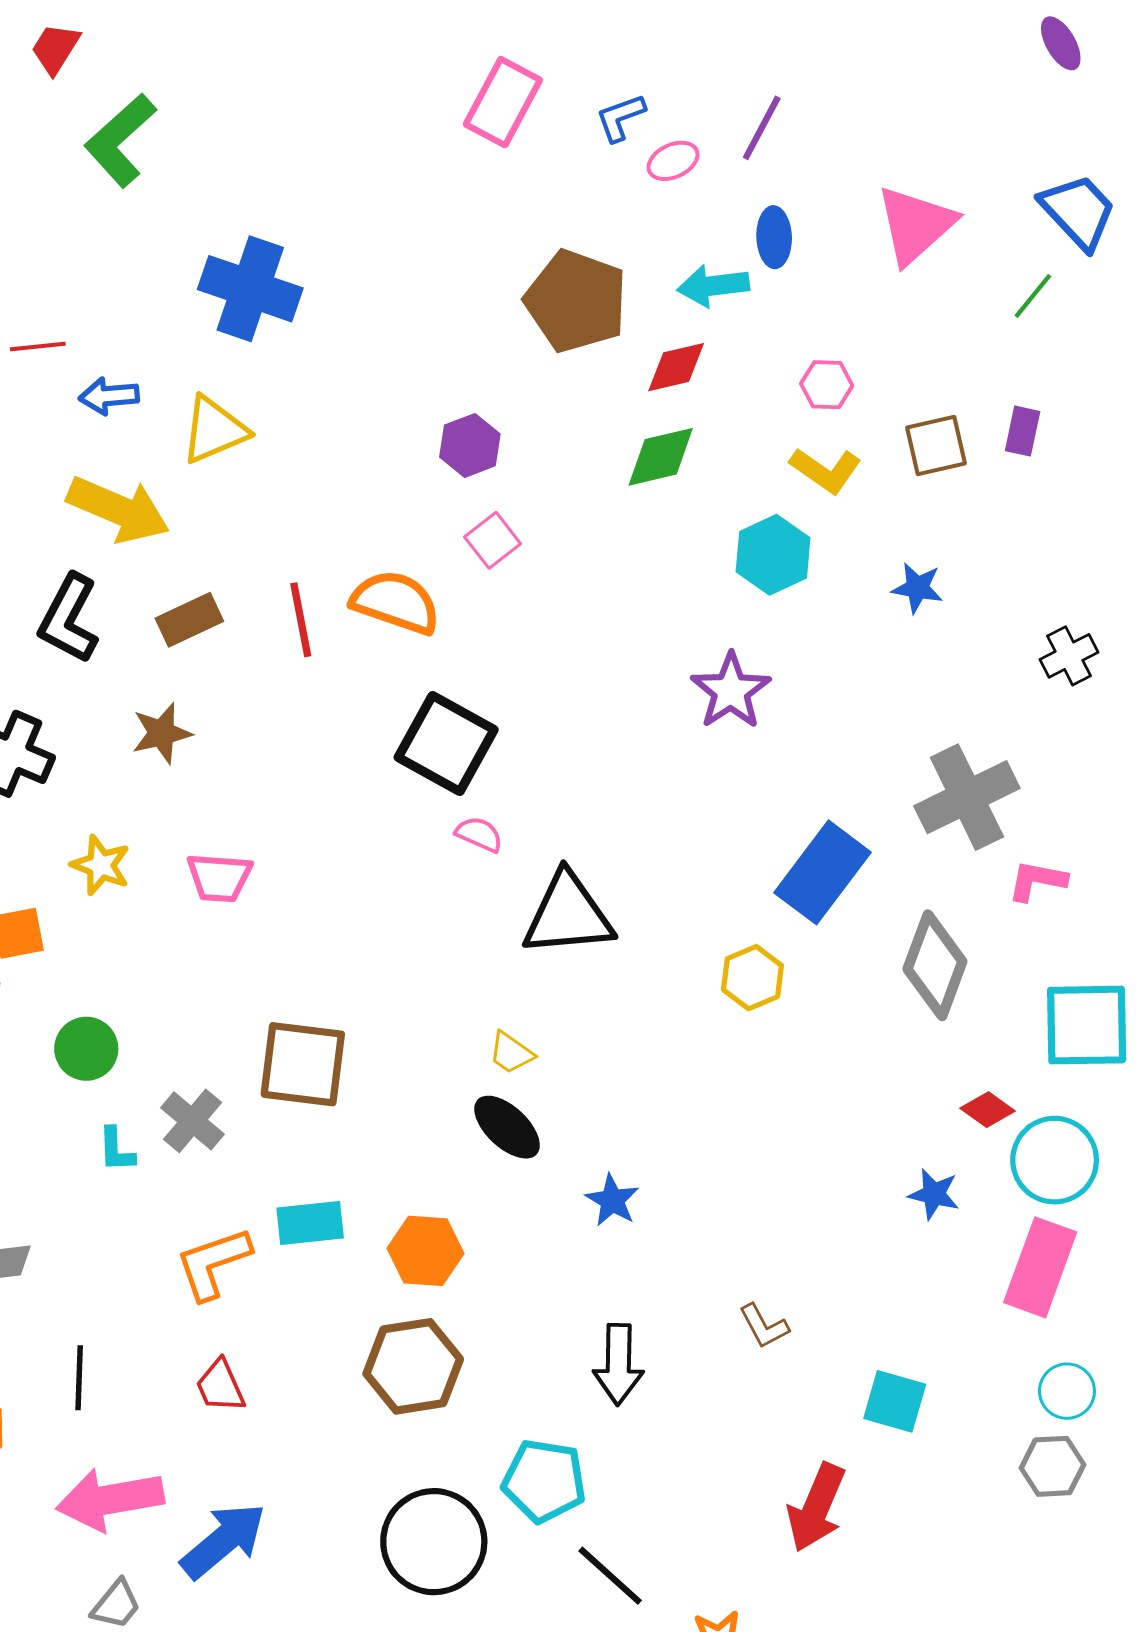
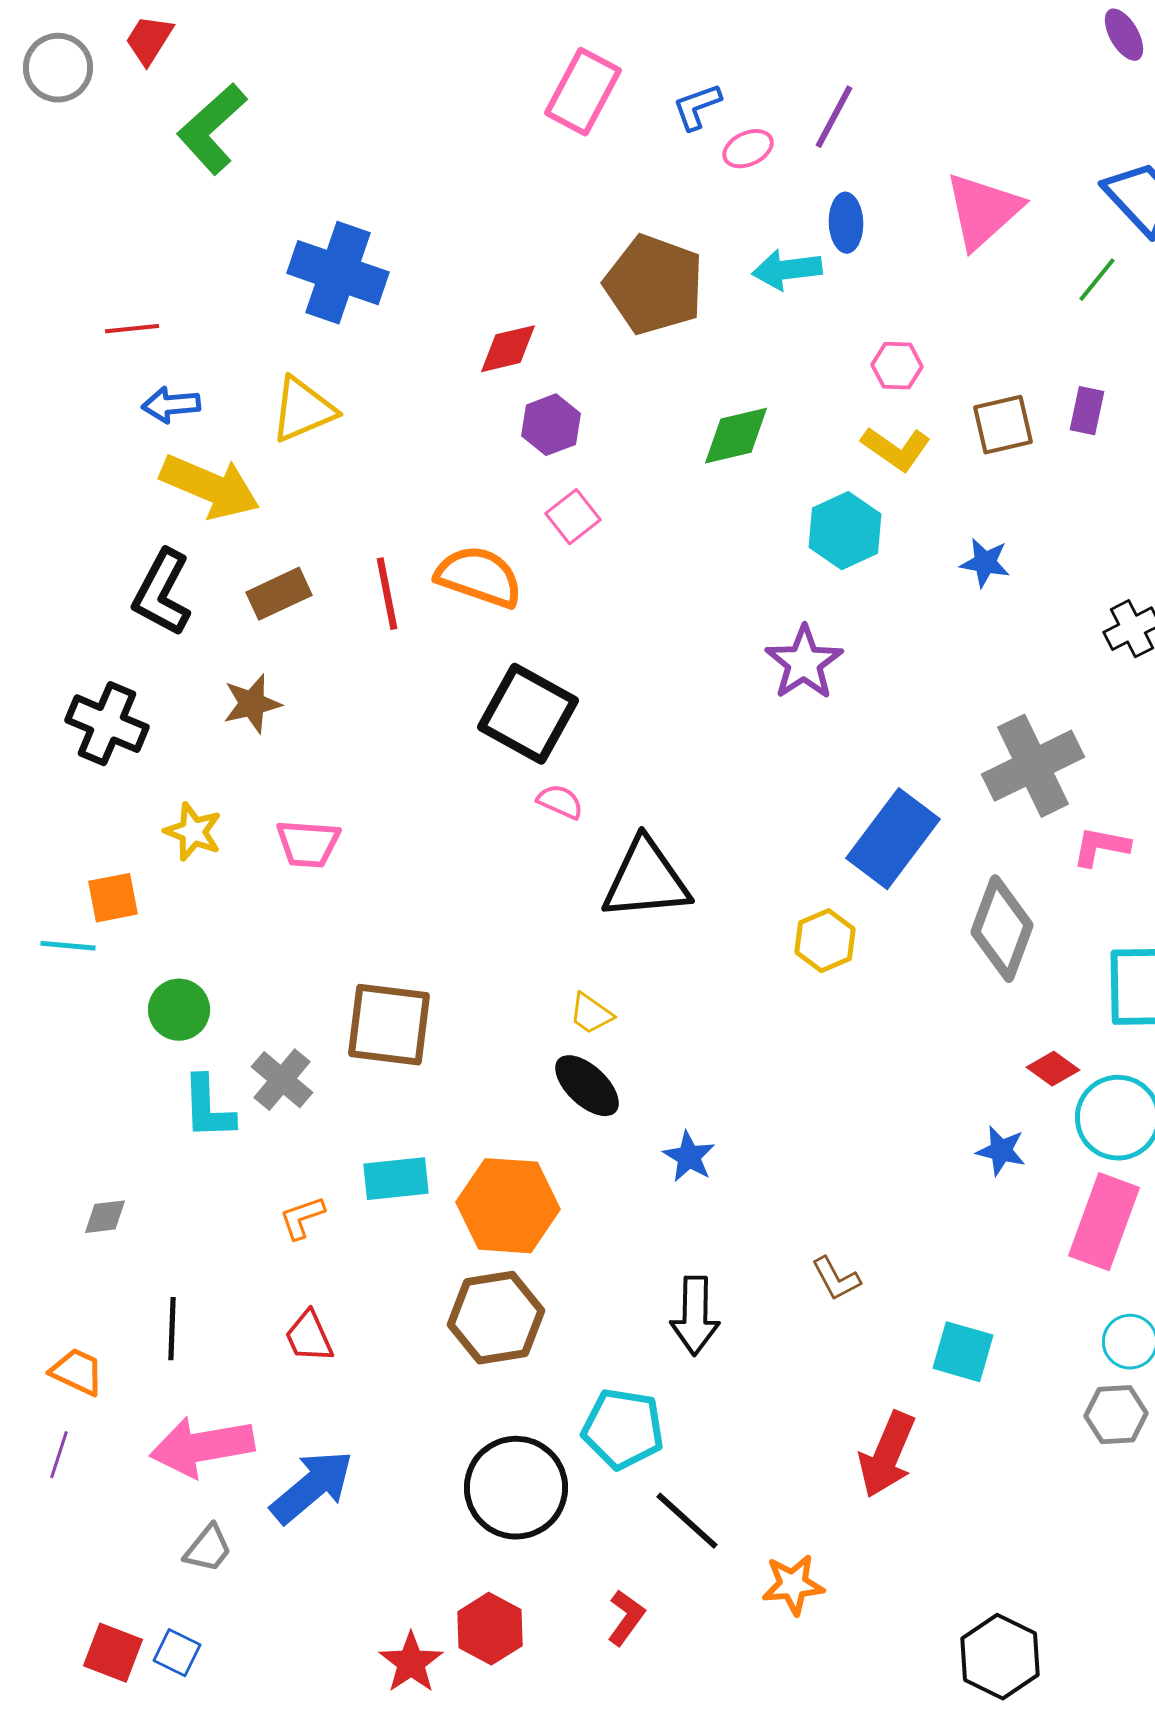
red diamond: (676, 367) -> (508, 349), moved
blue arrow: (109, 396) -> (171, 405), moved
cyan L-shape: (116, 1150) -> (208, 1108), size x1.5
orange hexagon: (426, 1251) -> (508, 1206), size x1.4
orange L-shape: (213, 1263) -> (302, 1218), size x0.6

